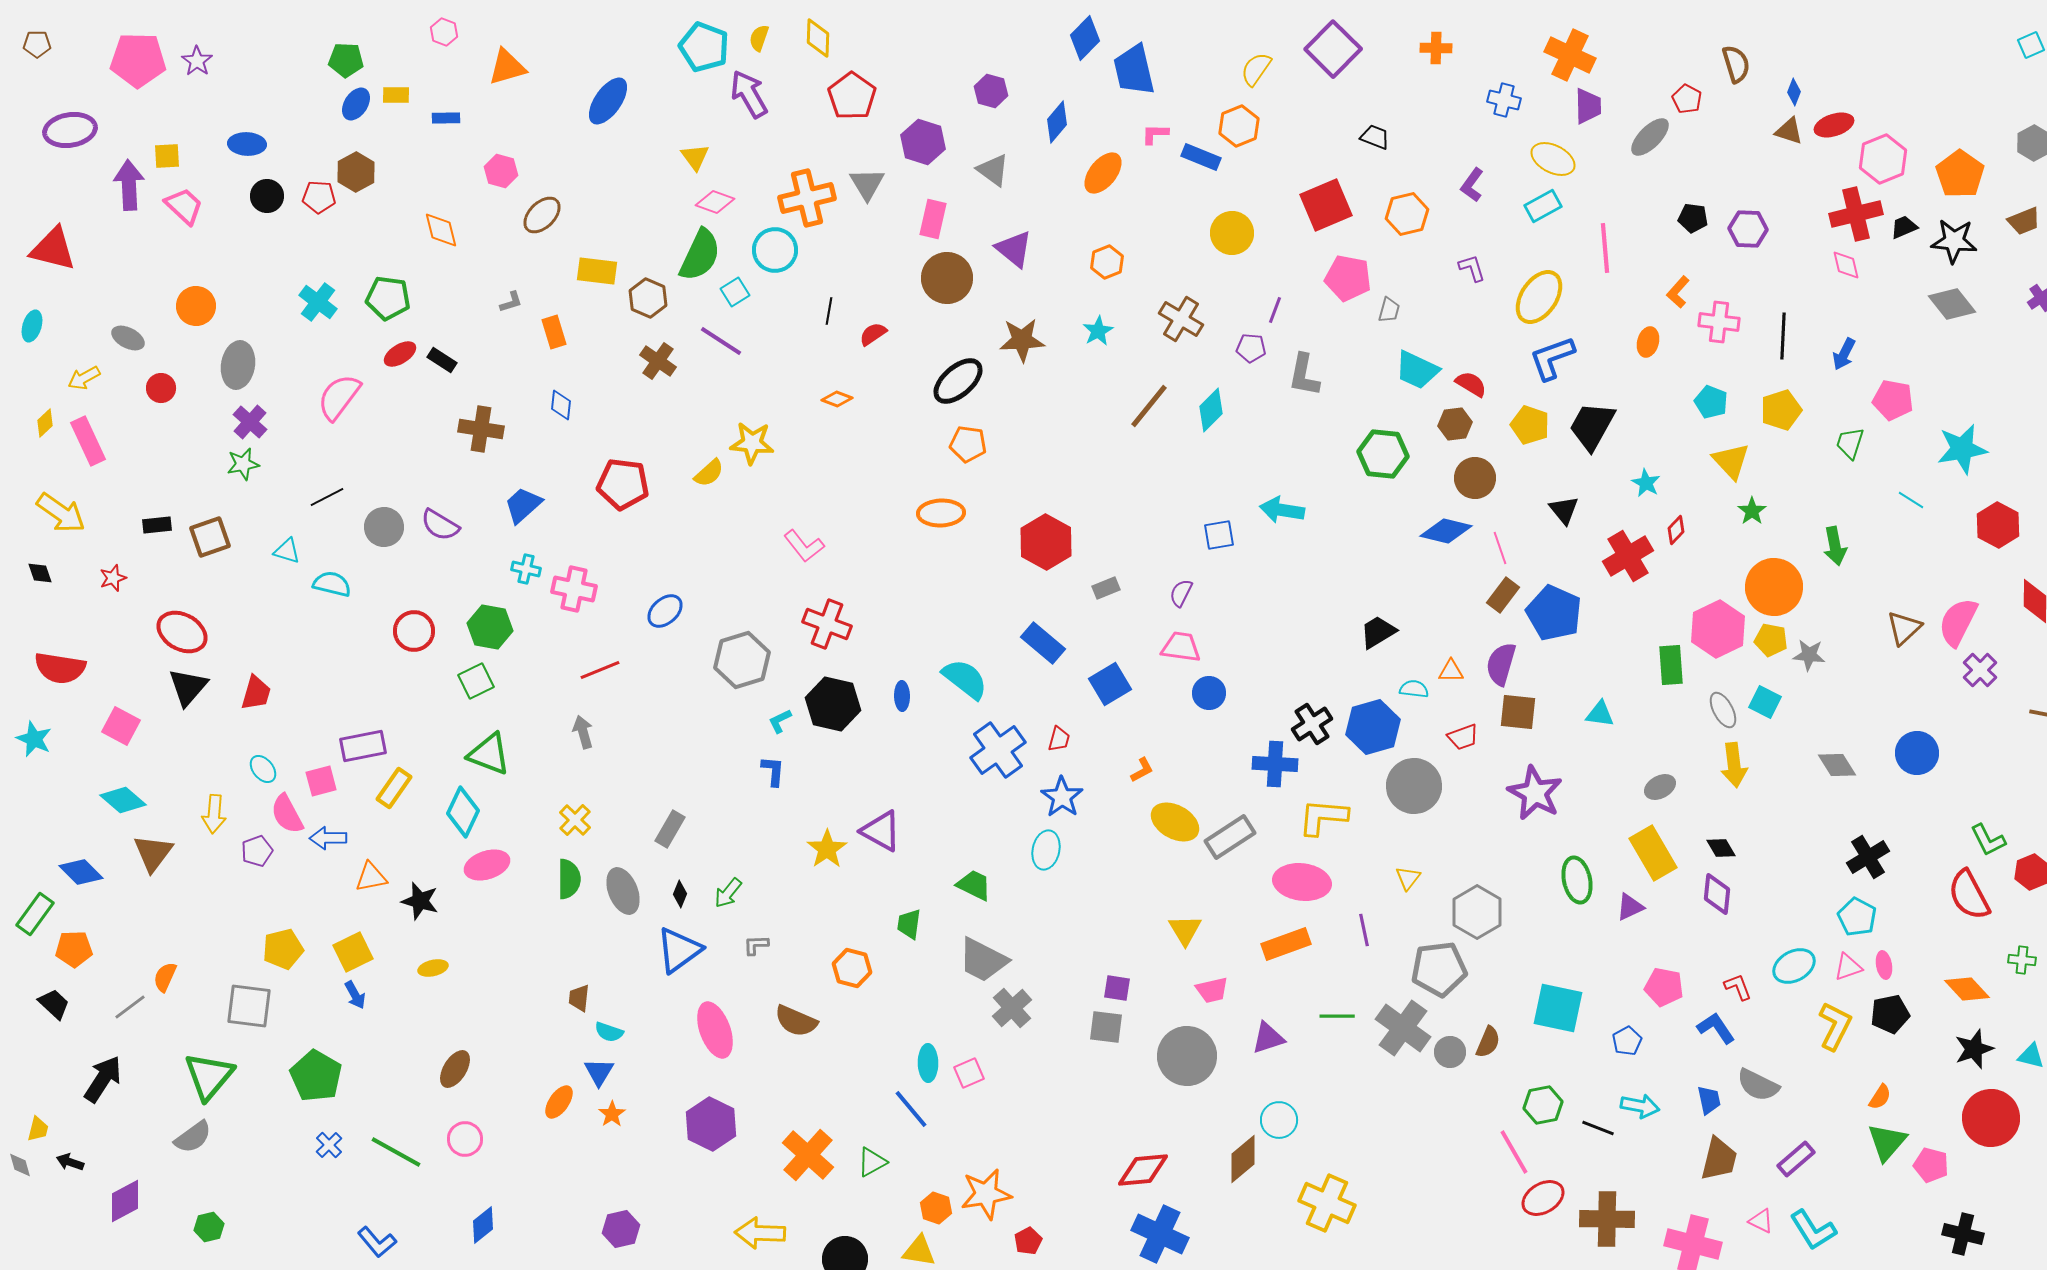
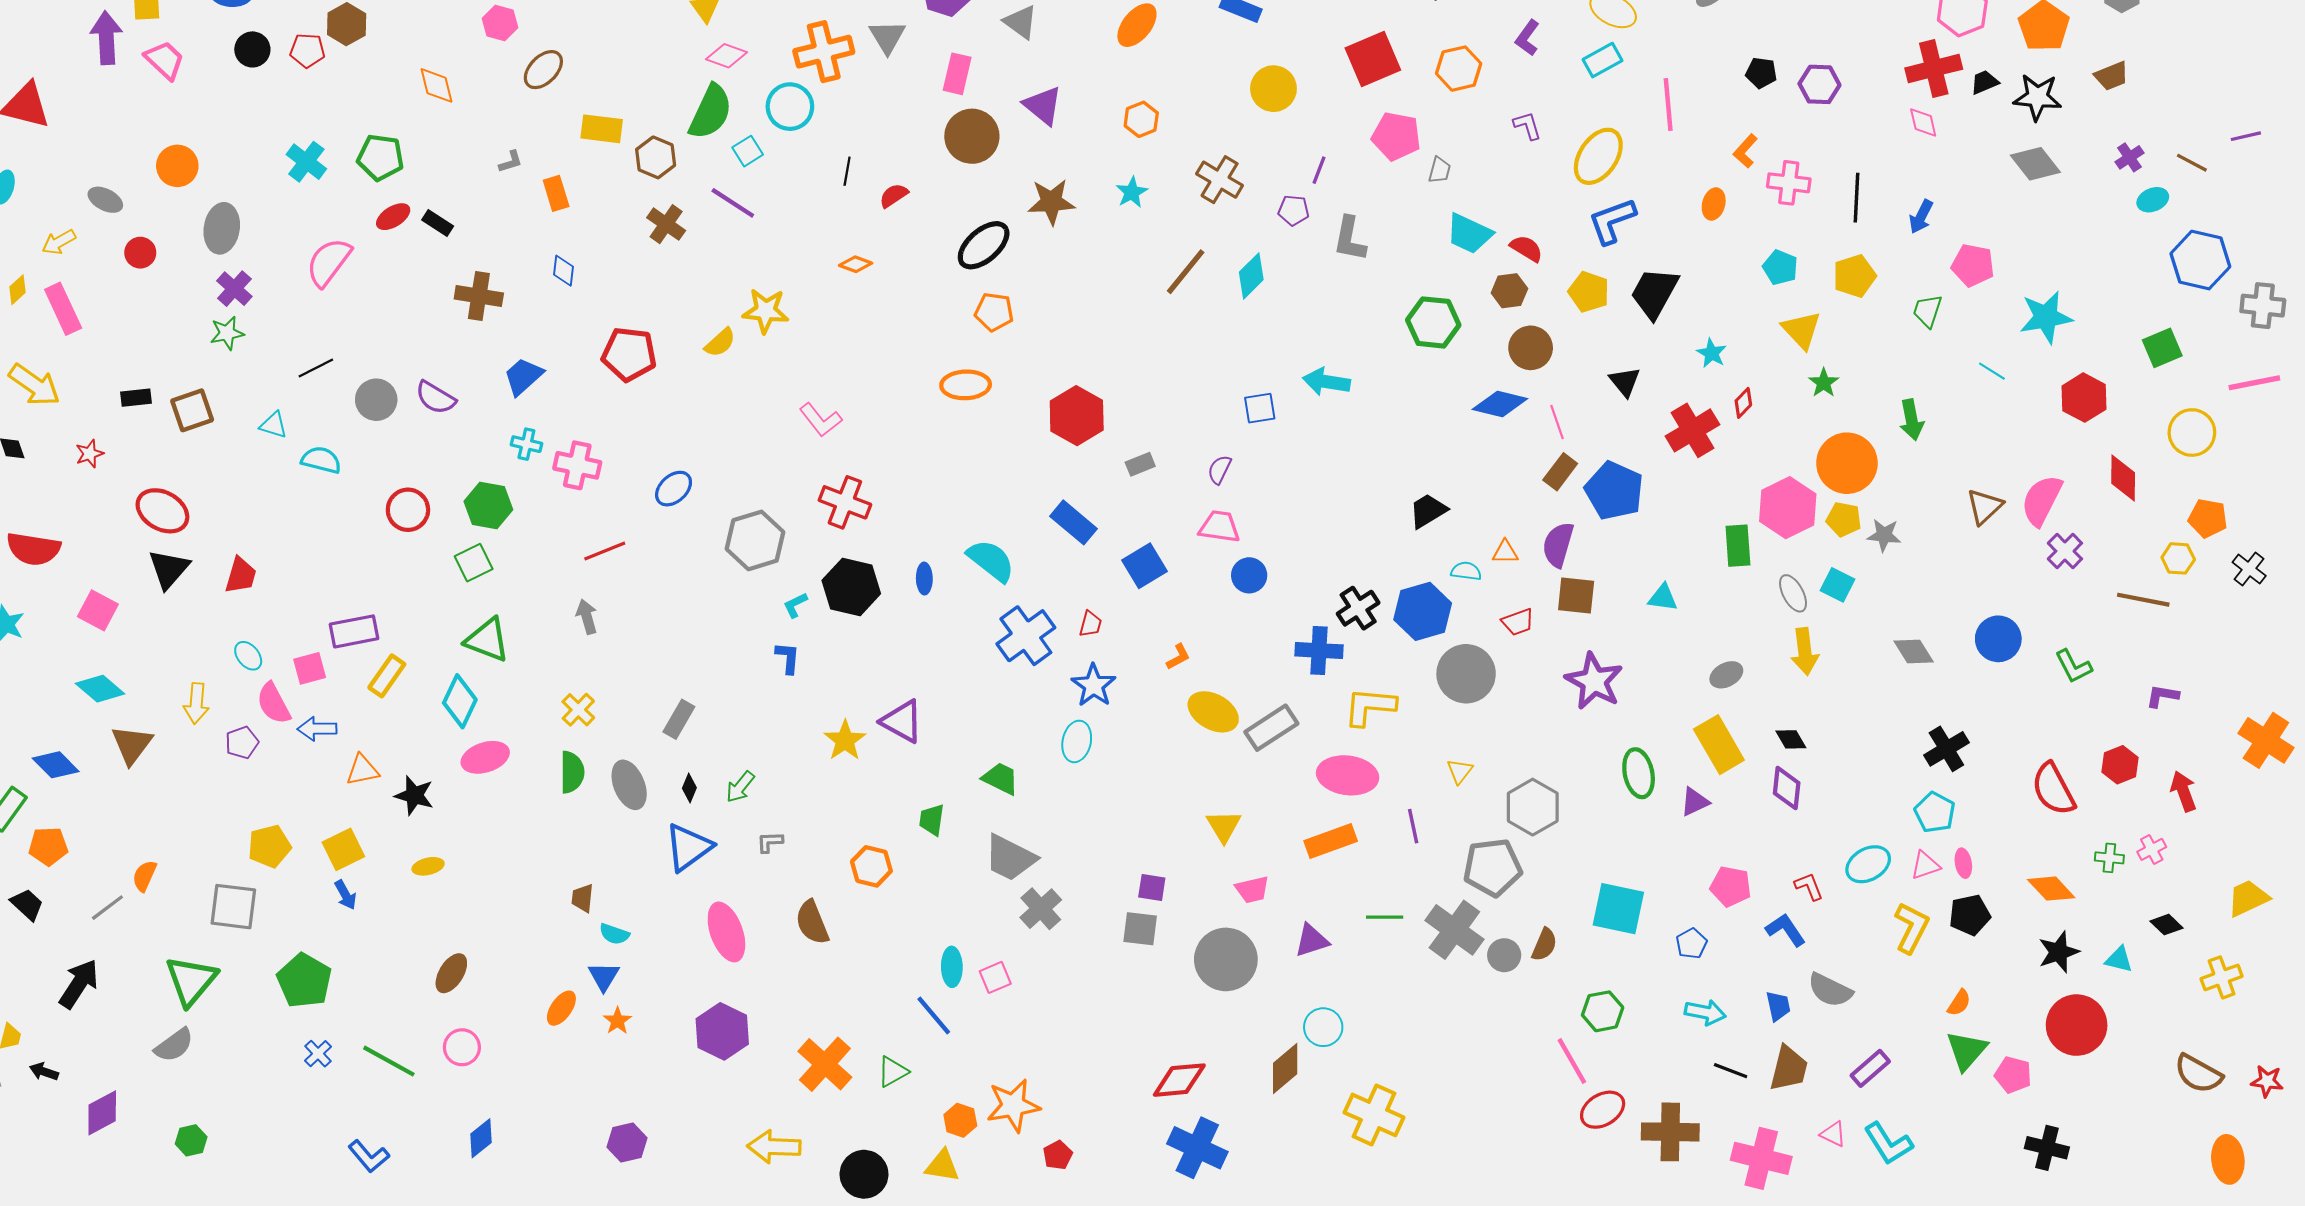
green L-shape: (1988, 840) -> (2073, 666), moved
brown semicircle: (796, 1021) -> (812, 922), turned 45
black line: (1598, 1128) -> (1731, 1071), moved

